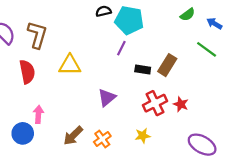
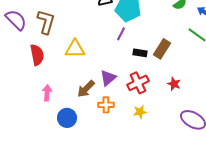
red cross: (155, 103) -> (138, 83), moved
blue circle: (23, 133) -> (67, 118), moved
brown arrow: (73, 136) -> (86, 89), moved
orange cross: (102, 139) -> (106, 105), moved, turned 35

